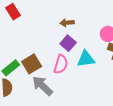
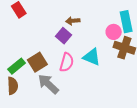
purple square: (68, 43) -> (63, 36), moved
cyan triangle: (86, 59) -> (92, 57), turned 30

